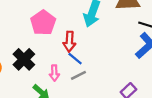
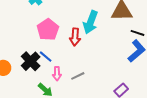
red arrow: (69, 42) -> (75, 37), moved
blue line: (75, 59) -> (46, 57), moved

